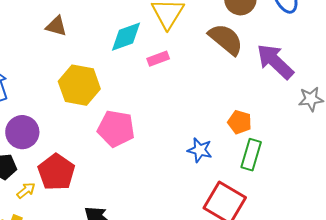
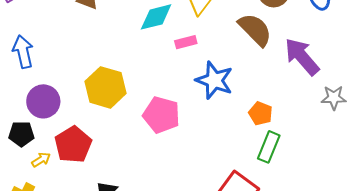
yellow hexagon: (79, 85) -> (106, 87), moved
pink pentagon: (116, 129) -> (161, 115), moved
blue star: (200, 150) -> (214, 80), moved, size x1.5

